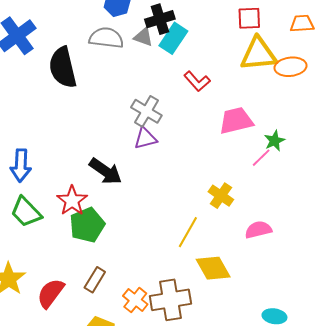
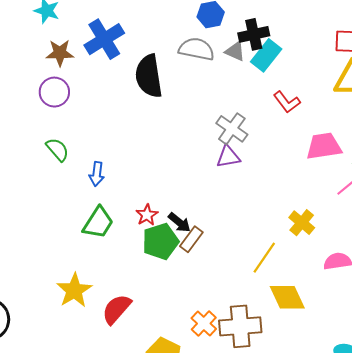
blue arrow: (21, 165) -> (97, 174), size x0.7
black arrow: (106, 171) -> (179, 222), moved, size x0.7
red star: (72, 201) -> (147, 215), size x0.7
green trapezoid: (26, 212) -> (98, 223), turned -108
brown rectangle: (95, 280) -> (191, 239), moved

